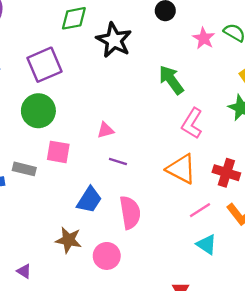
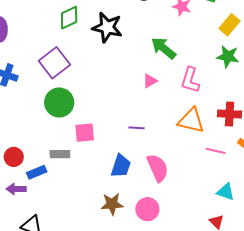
pink triangle: (105, 130) -> (150, 81), moved
pink line: (200, 210) -> (216, 151), turned 60
cyan triangle: (207, 244) -> (226, 192), moved

